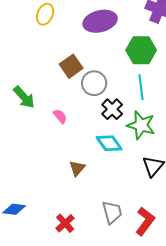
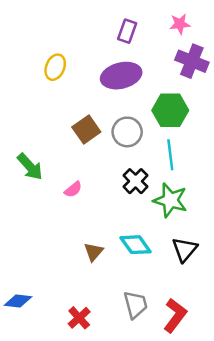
gray circle: (94, 83) -> (127, 132), moved
pink semicircle: (60, 116) -> (73, 189), turned 91
cyan diamond: (109, 143) -> (136, 245), moved

